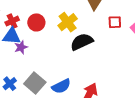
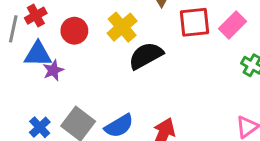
red cross: (12, 21) -> (36, 16), moved
red square: (115, 22) -> (195, 22), size x1.5

